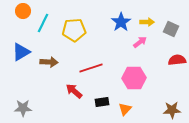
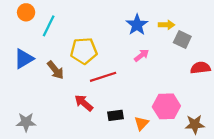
gray square: (171, 29) -> (182, 39), moved
yellow pentagon: (74, 30) -> (84, 51), moved
pink arrow: (140, 42) -> (142, 55), moved
brown arrow: (49, 62) -> (55, 70), turned 48
pink hexagon: (134, 78) -> (166, 106), moved

